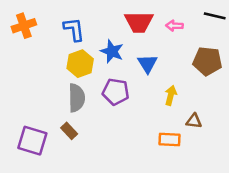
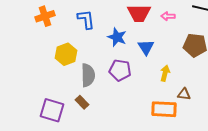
yellow hexagon: (80, 64) -> (66, 54), moved
orange rectangle: (169, 139) -> (164, 109), size x1.4

